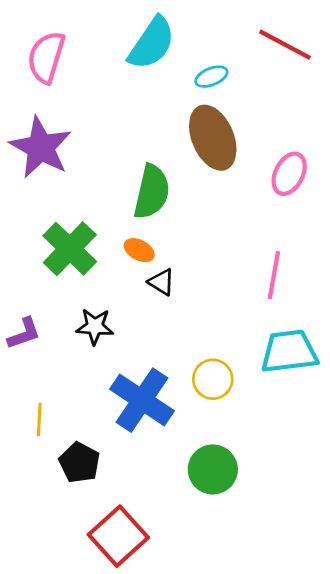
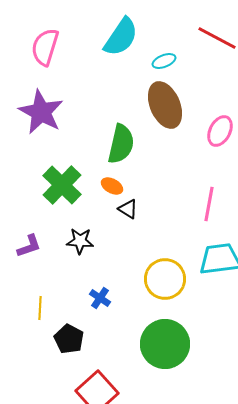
yellow circle: (213, 379) -> (165, 279), size x1.4
blue cross: (142, 400) -> (100, 298), moved, size x0.5
green circle: (213, 469) -> (165, 344), size x1.4

